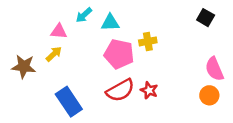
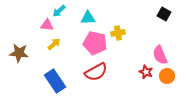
cyan arrow: (84, 15) -> (59, 11), moved
yellow arrow: (54, 54) -> (54, 44), moved
pink semicircle: (214, 69) -> (160, 55), moved
red star: (149, 90) -> (146, 72), moved

